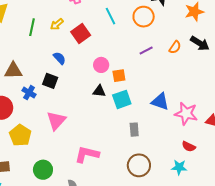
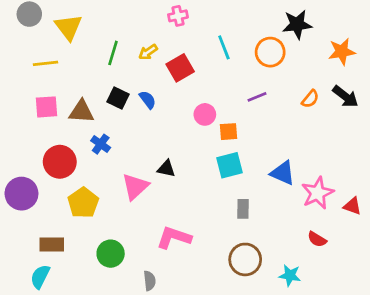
purple line: (146, 50) -> (257, 97), moved
black square: (50, 81) -> (118, 98), moved
black triangle: (99, 91) -> (166, 169), moved
pink star: (186, 114) -> (318, 193), turned 30
cyan star: (179, 167) -> (290, 275), moved

